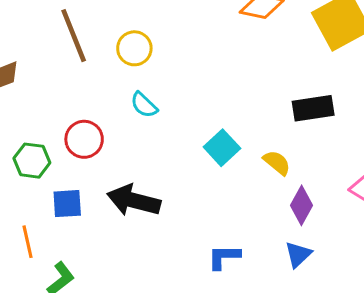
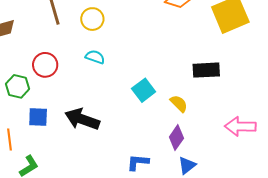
cyan semicircle: (144, 105) -> (95, 57), turned 150
red circle: (84, 139) -> (45, 65), moved
purple diamond: (302, 205) -> (176, 138), moved

